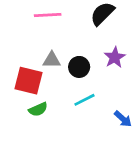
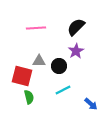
purple star: (115, 57) -> (76, 51), moved
green semicircle: (38, 109) -> (29, 97), turned -80

